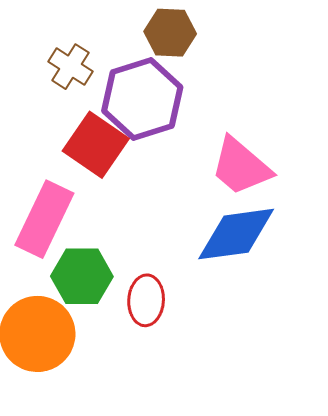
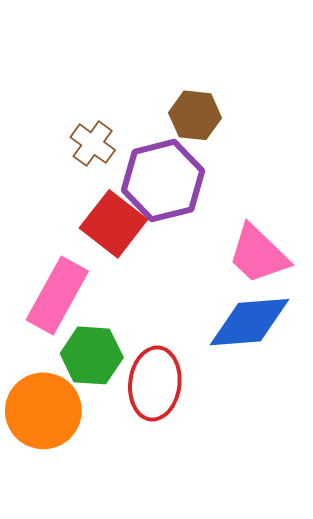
red ellipse: (146, 300) -> (155, 384), size x1.4

